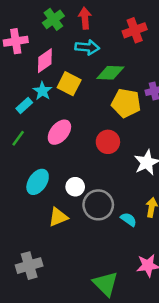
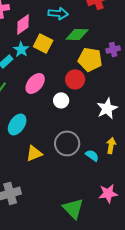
red circle: (108, 142) -> (75, 79), moved
white circle: (75, 187) -> (61, 100), moved

